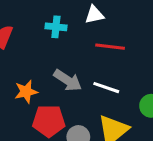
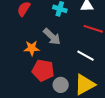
gray arrow: (68, 80) -> (52, 37), moved

